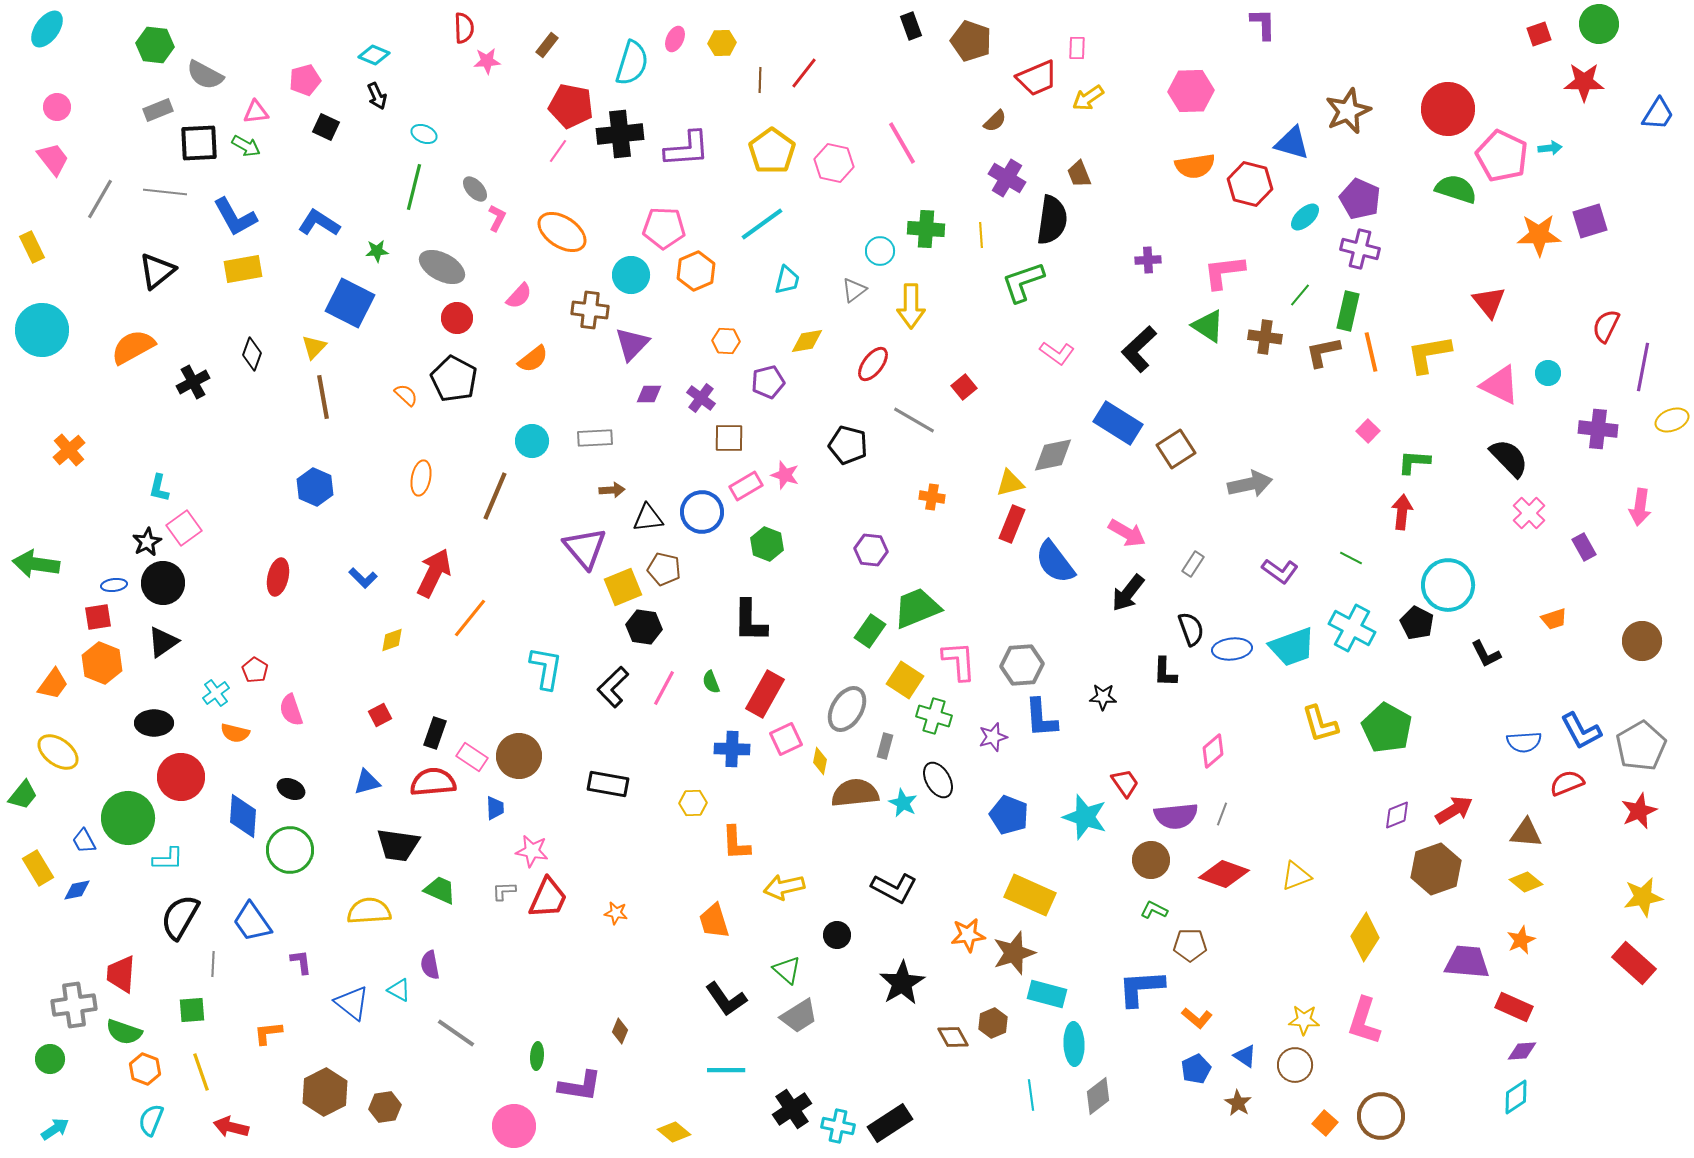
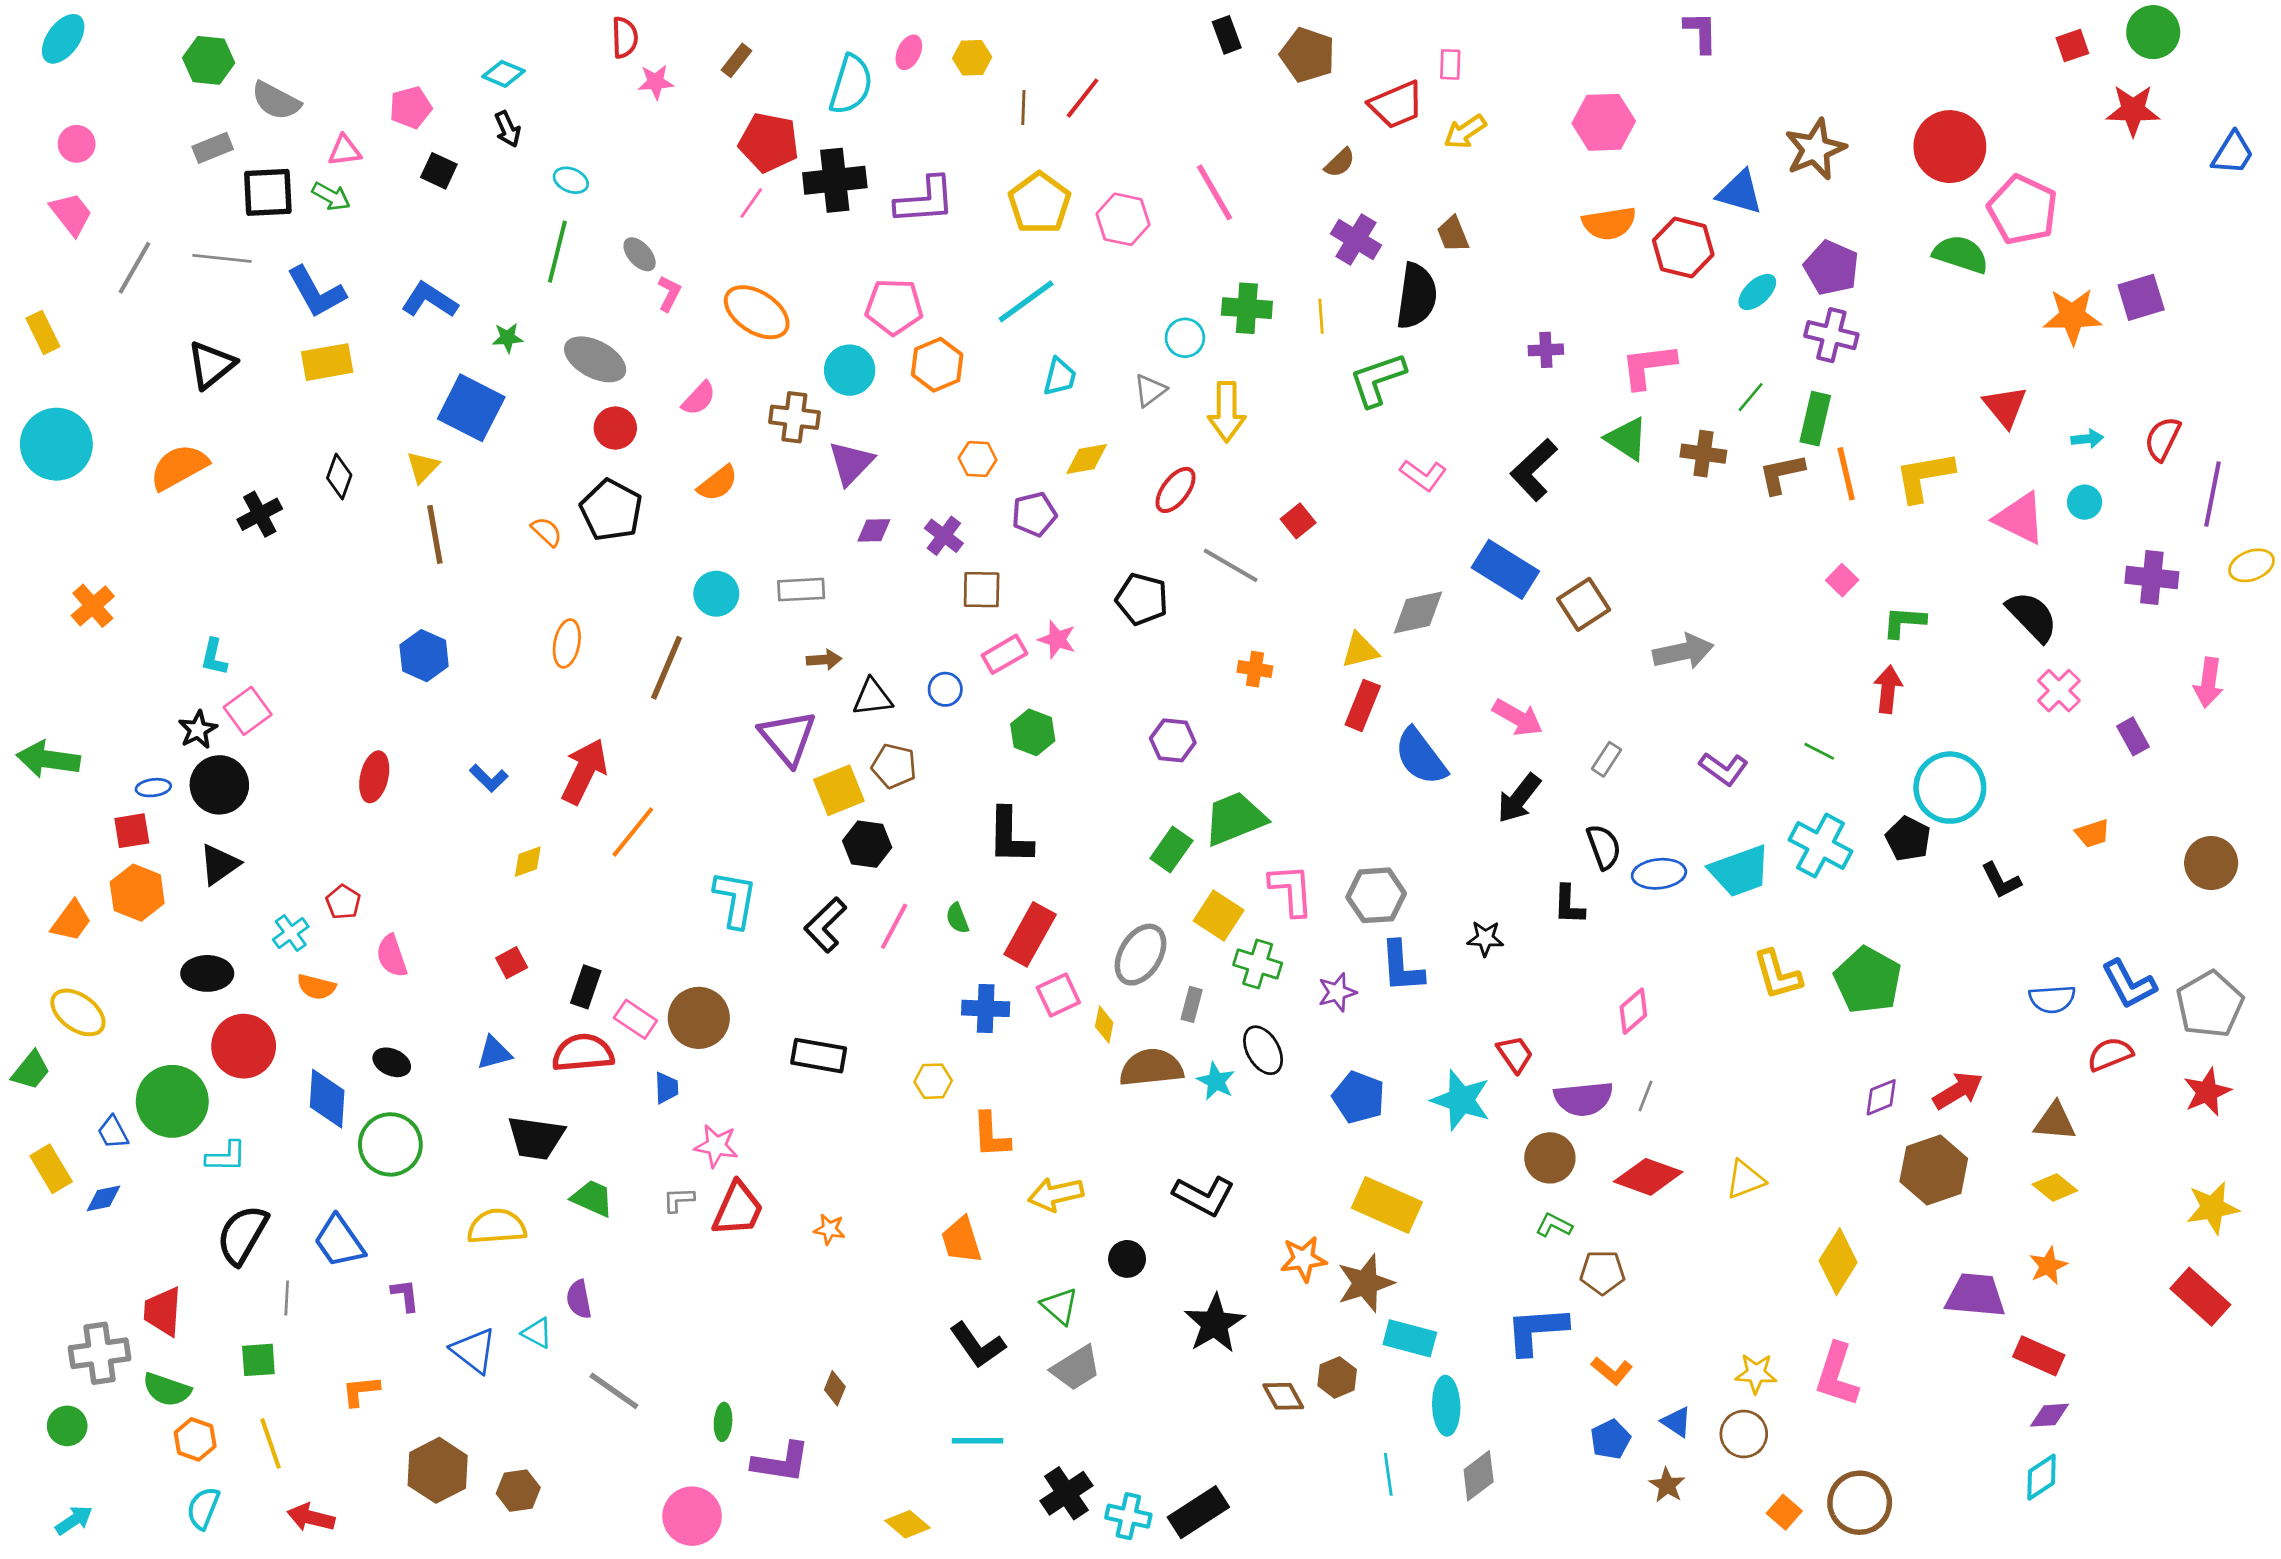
cyan arrow: (1550, 148) -> (2087, 439), moved
blue circle: (702, 512) -> (945, 689), size x0.6

